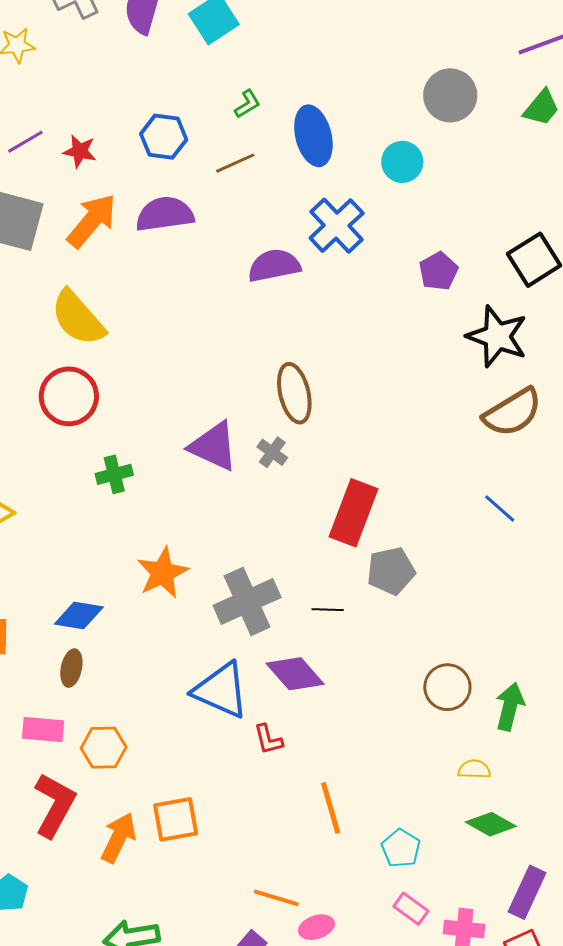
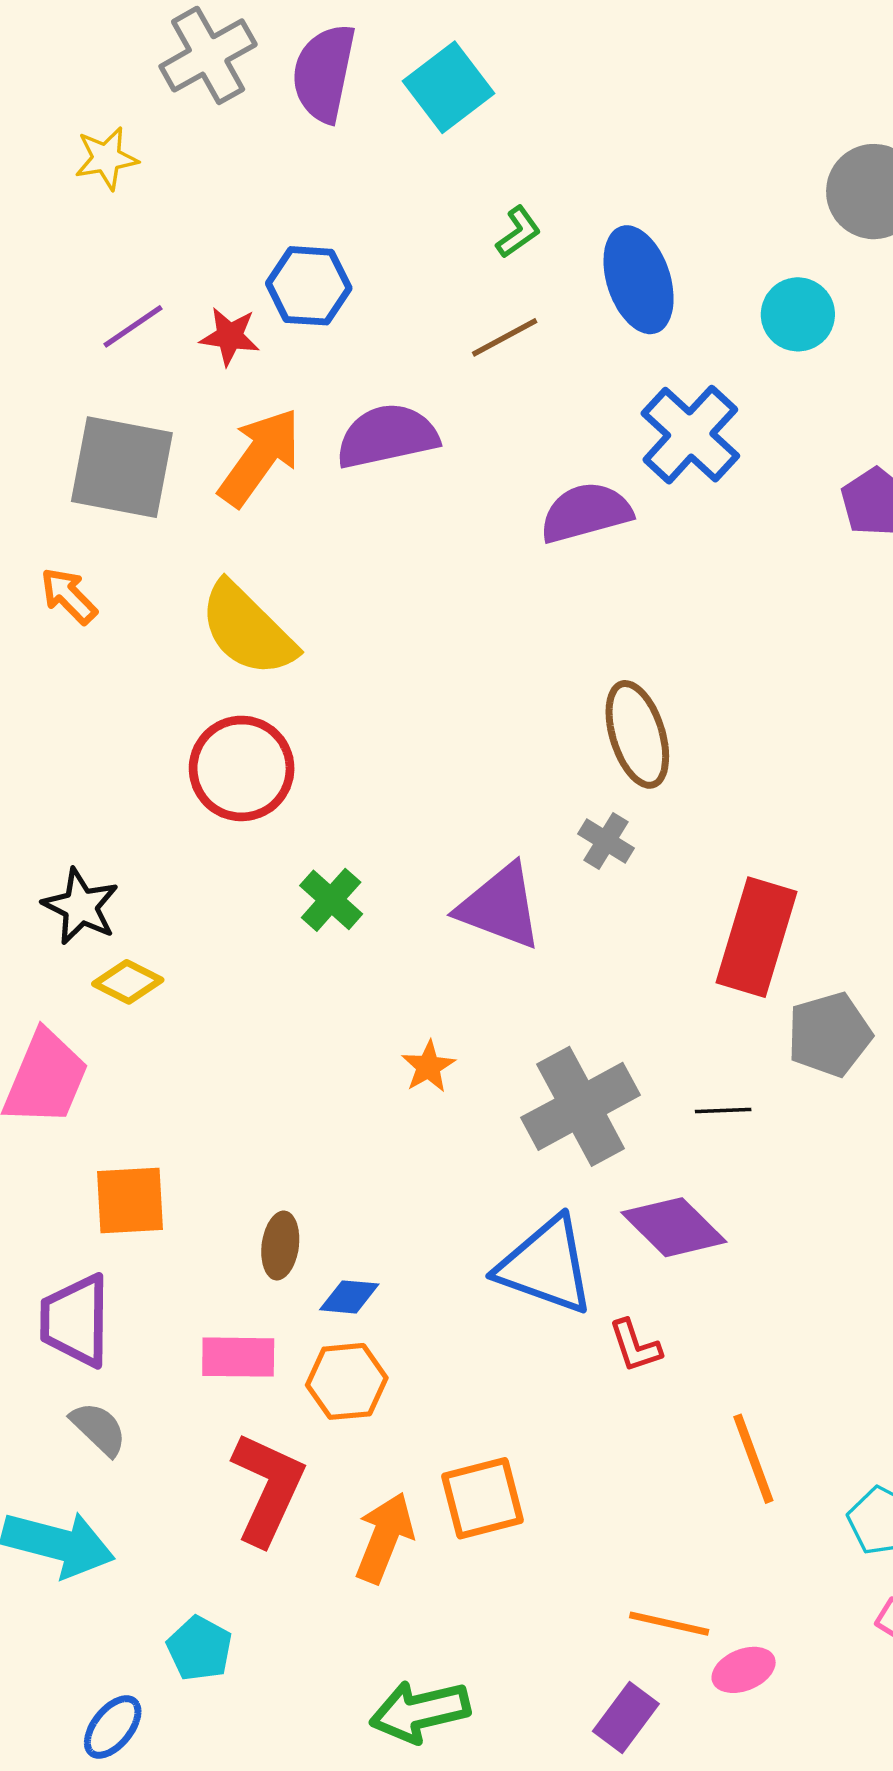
blue hexagon: (164, 137) -> (309, 286), moved
purple triangle: (214, 446) -> (500, 907), moved
green cross: (114, 474) -> (331, 900), turned -30
orange star: (163, 573) -> (428, 1067), size x0.6
blue diamond: (79, 616) -> (349, 1297), moved, size x0.7

